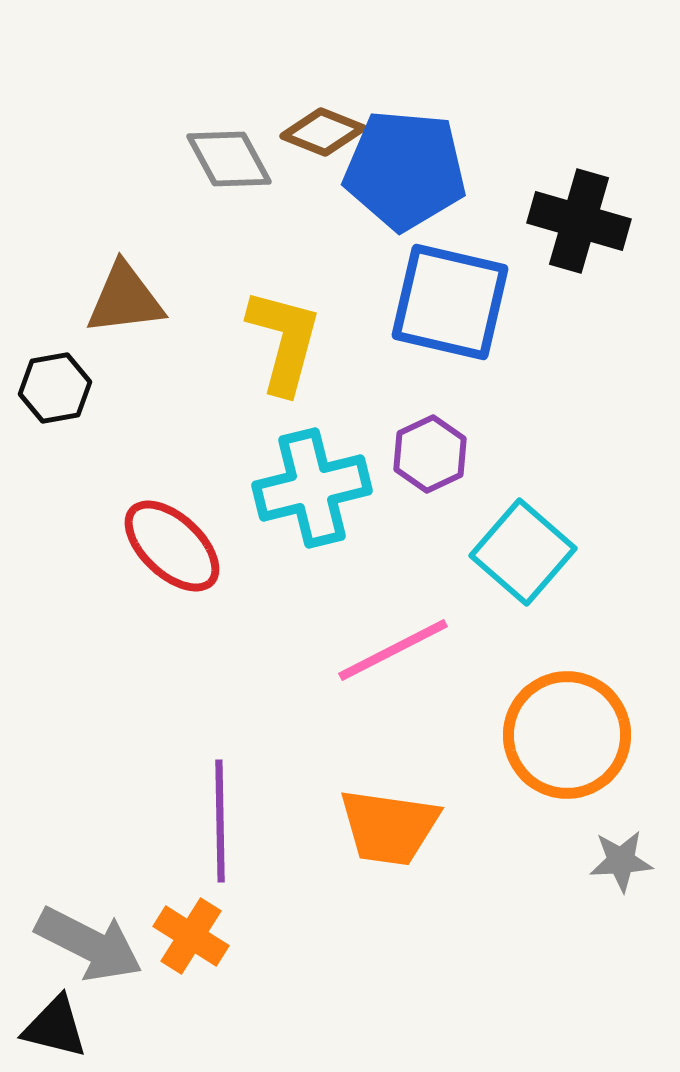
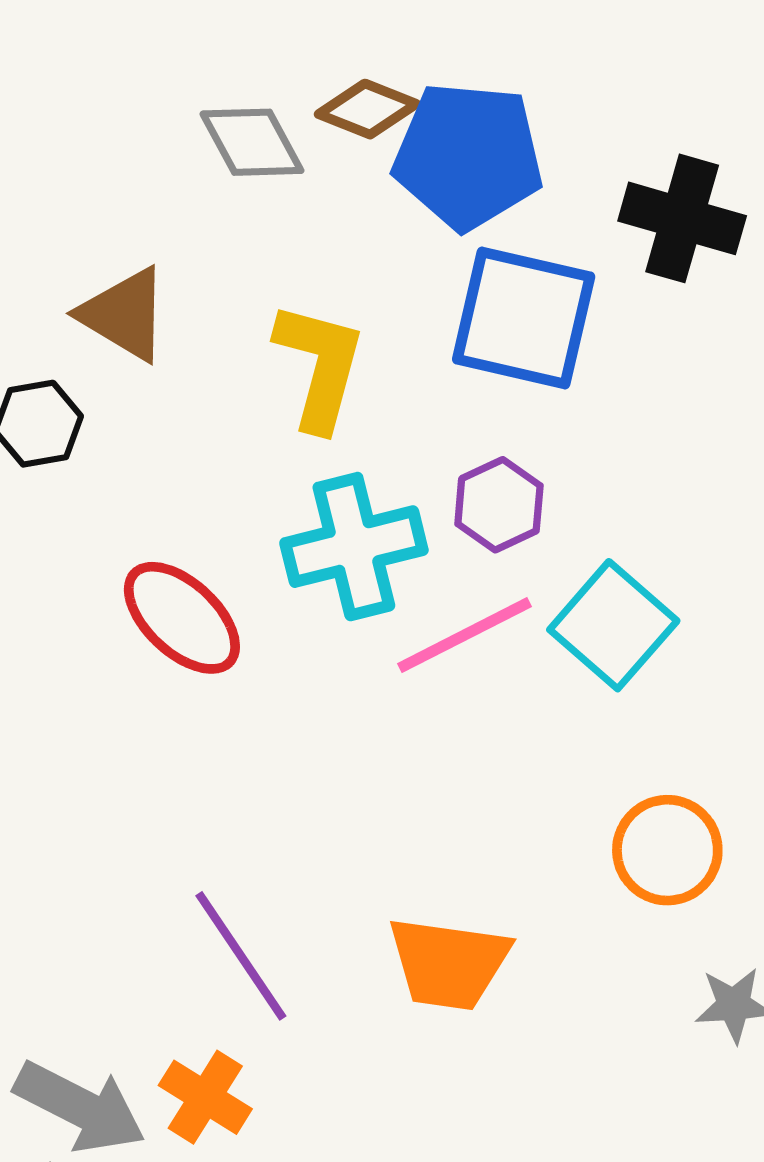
brown triangle: (125, 299) -> (124, 314), turned 38
pink line: (393, 650) -> (465, 635), moved
orange circle: (567, 735) -> (667, 850), size x0.7
purple line: (220, 821) -> (241, 956), turned -33

